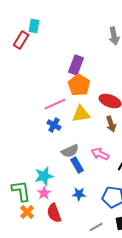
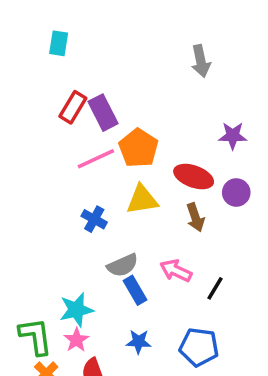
red rectangle: (21, 40) -> (73, 107), moved
purple rectangle: (76, 65) -> (103, 113), moved, turned -48
pink line: (55, 104) -> (96, 159), moved

